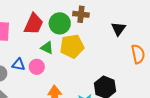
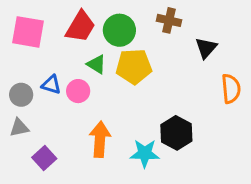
brown cross: (81, 14) -> (169, 20), moved

